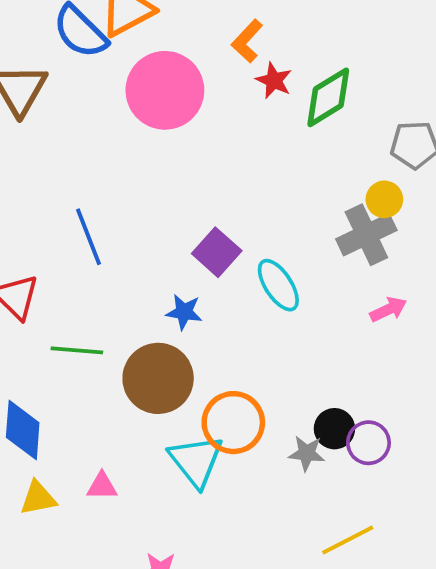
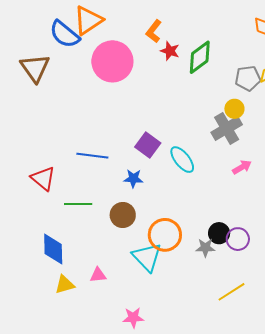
blue line: (88, 237) -> (92, 156), moved, turned -56
brown circle: (158, 378) -> (123, 215), size x0.7

